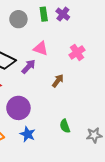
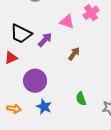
pink triangle: (41, 48) -> (67, 22), moved
pink cross: (77, 52) -> (91, 13), moved

